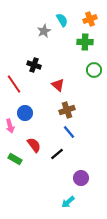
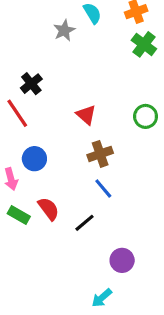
green cross: (85, 42) -> (144, 44), moved, turned 35
black cross: (34, 65) -> (31, 84), moved, turned 32
green circle: (94, 70) -> (146, 116), moved
green rectangle: (15, 159) -> (19, 215), moved

